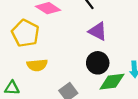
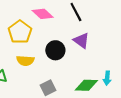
black circle: (98, 63) -> (55, 50), moved

